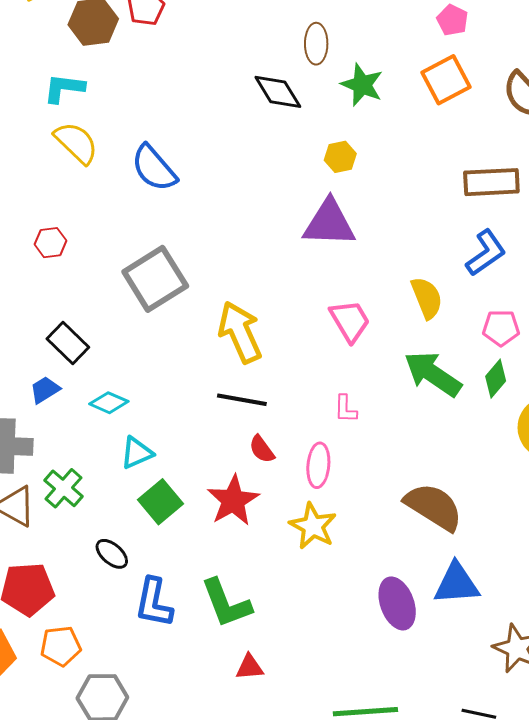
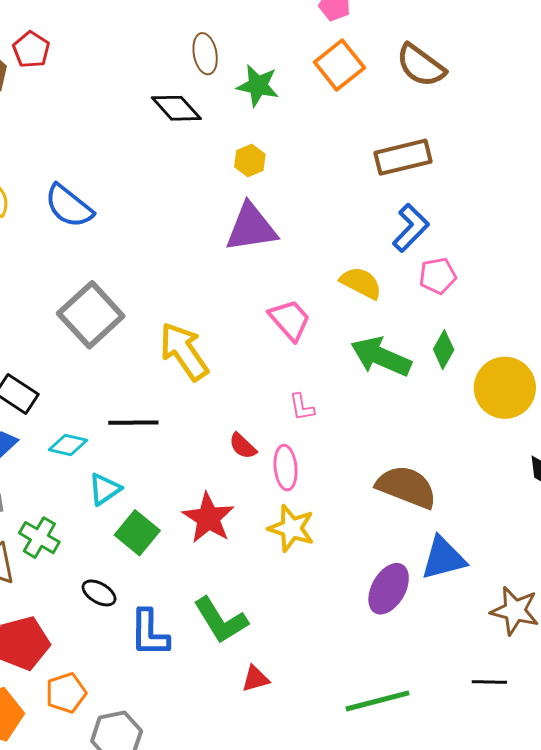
yellow semicircle: (427, 298) -> (361, 283), turned -30
pink pentagon: (501, 328) -> (438, 276), moved
black line: (242, 400) -> (133, 423), moved
red semicircle: (262, 449) -> (243, 446), moved
purple ellipse: (397, 603) -> (389, 589), turned 60

